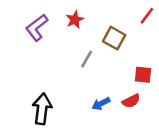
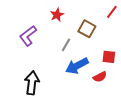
purple L-shape: (37, 28) -> (28, 36), moved
blue arrow: (101, 104) -> (77, 66), moved, size x1.6

